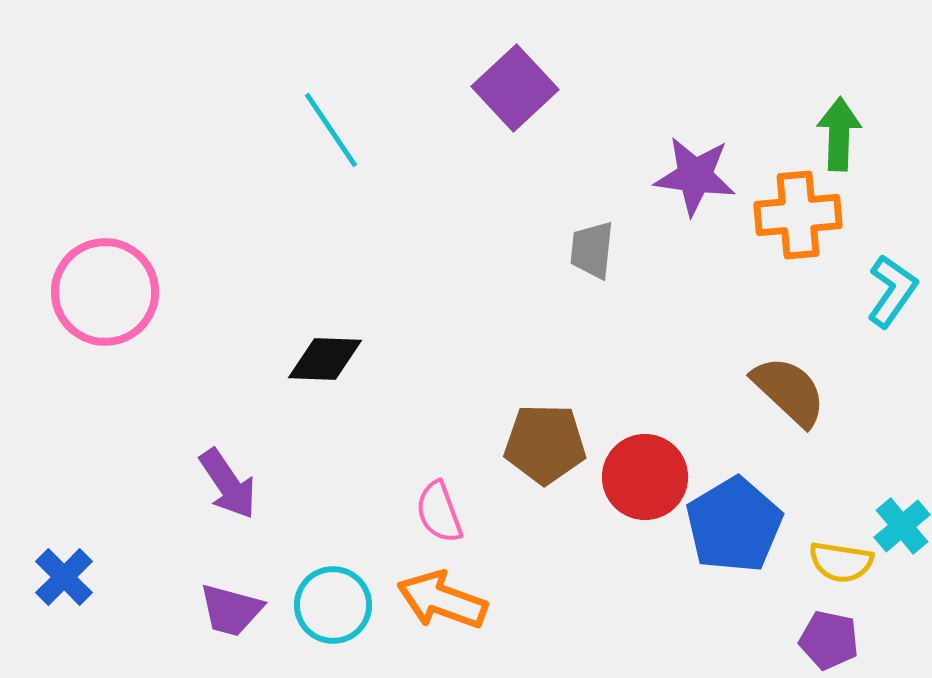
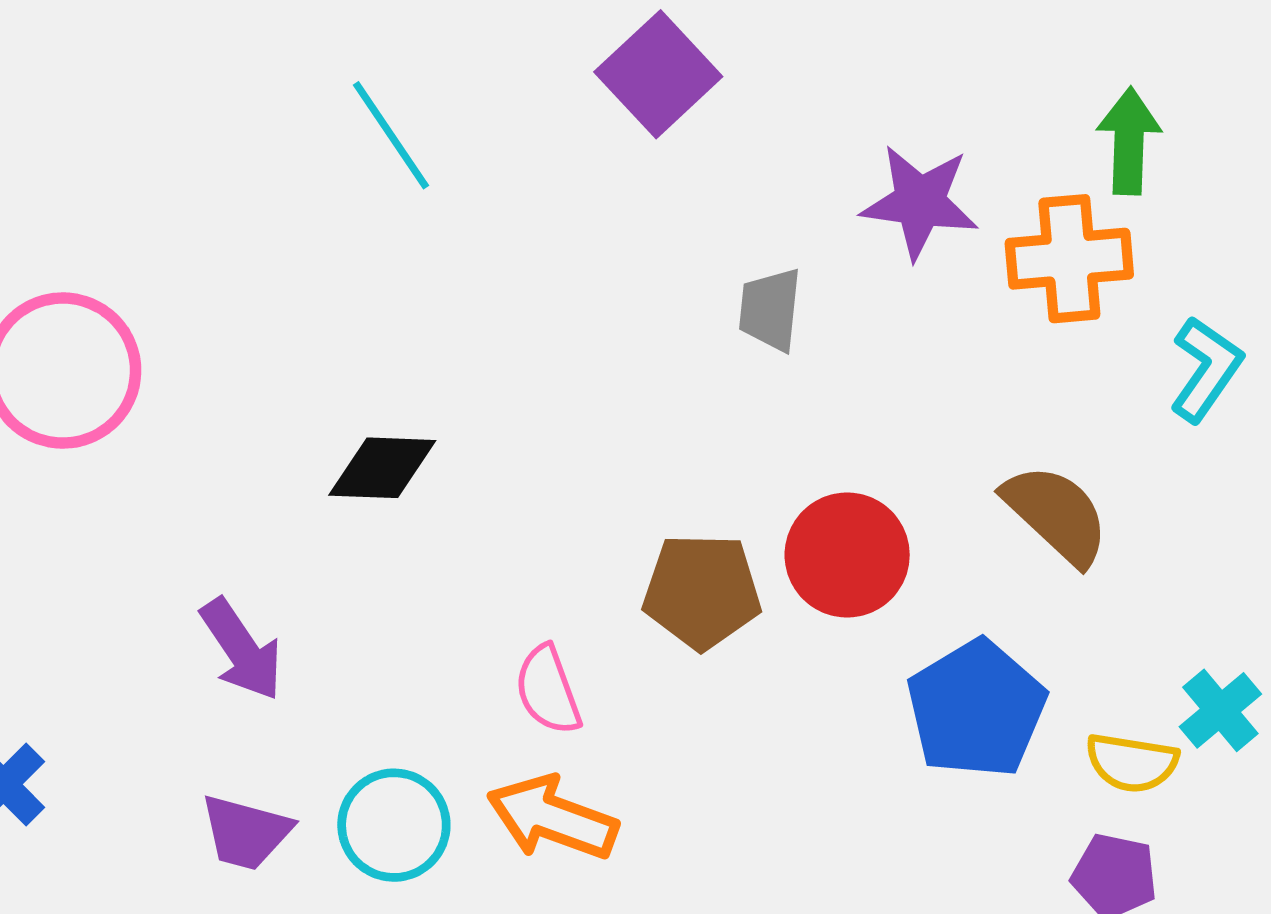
red circle: (645, 477) -> (847, 555), moved

